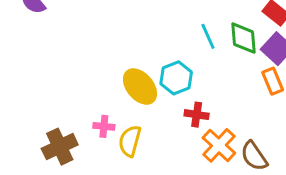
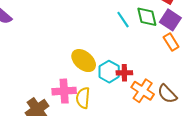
cyan hexagon: (176, 78) -> (109, 72), moved
pink cross: (104, 126) -> (64, 91), size x1.6

